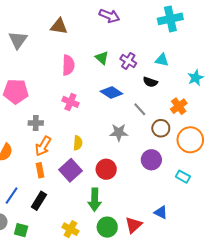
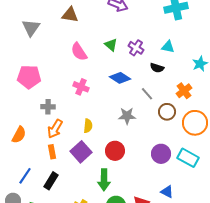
pink semicircle: (68, 65) -> (79, 52), turned 144
purple circle: (151, 160) -> (161, 154), moved
cyan rectangle: (183, 177) -> (188, 158), size x1.5

